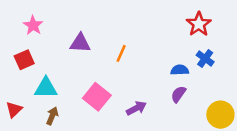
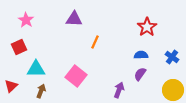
red star: (199, 24) -> (147, 27), moved
purple triangle: (80, 43) -> (74, 19), moved
blue cross: (205, 58) -> (172, 57), moved
purple arrow: (136, 108) -> (119, 90), moved, turned -42

